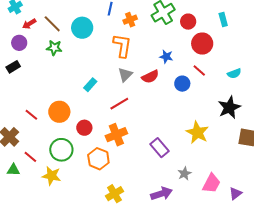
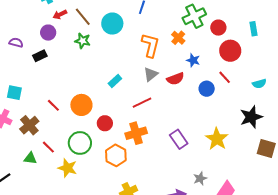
orange cross: (130, 20) -> (178, 38), moved, turned -32
purple rectangle: (159, 148) -> (179, 139), moved

